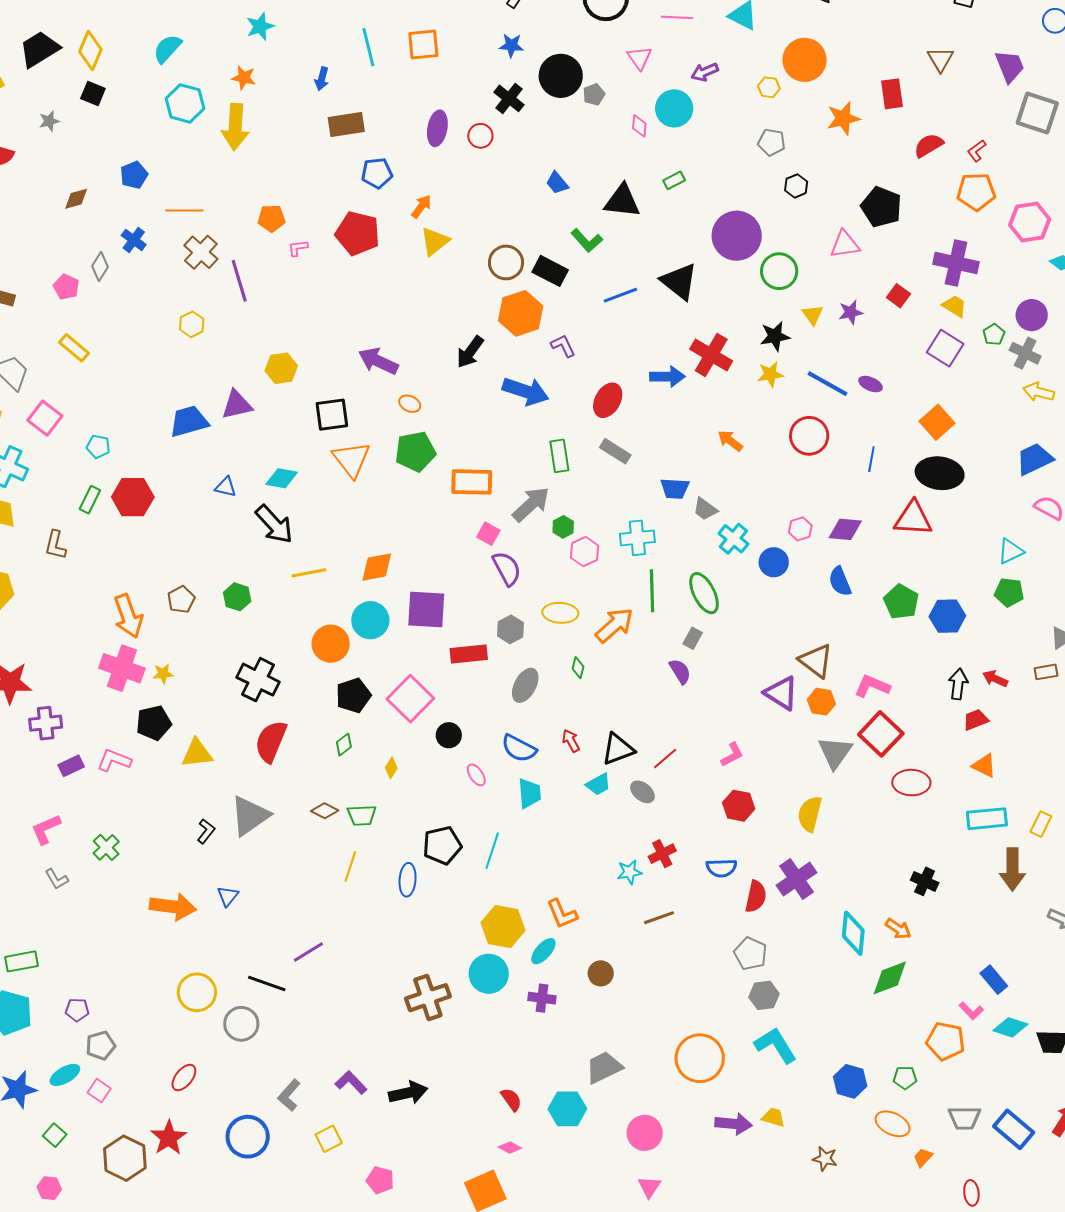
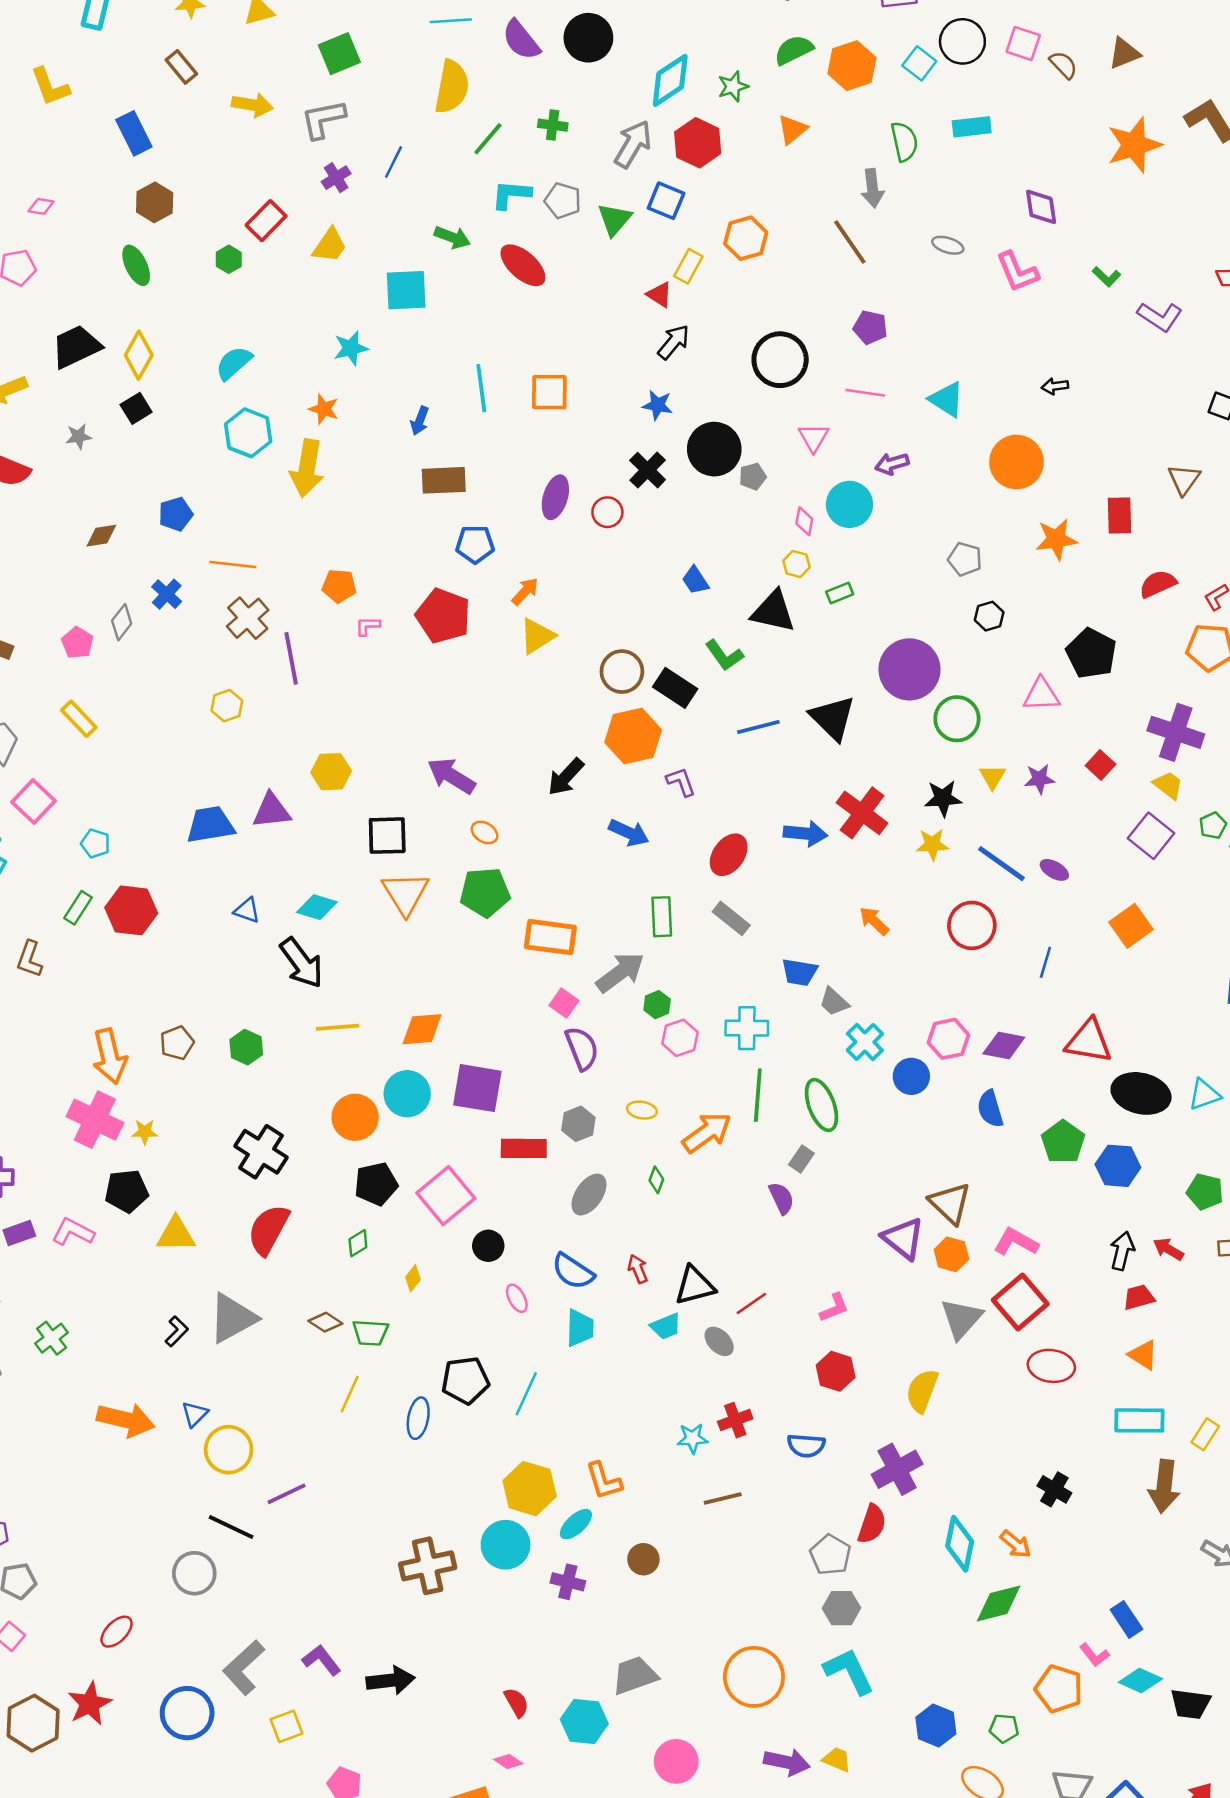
yellow hexagon: (769, 87) -> (796, 564), moved
black square: (93, 94) -> (136, 408), turned 30
blue arrow: (526, 391) -> (629, 833), size x0.7
black ellipse: (940, 473) -> (1141, 1093), moved
pink hexagon: (800, 529) -> (949, 1039), size x1.4
green pentagon: (1009, 592) -> (1205, 1192), moved
yellow ellipse: (560, 613) -> (642, 1110), size x0.7
red semicircle: (756, 896) -> (872, 1524), moved
yellow circle: (197, 992) -> (229, 1450), moved
gray L-shape: (289, 1095) -> (244, 1668), size x1.4

